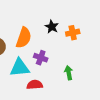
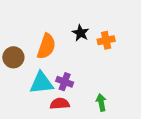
purple cross: (41, 58) -> (65, 82), moved
green arrow: (69, 73) -> (101, 102), moved

